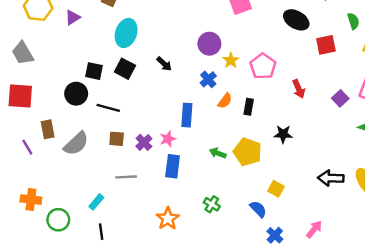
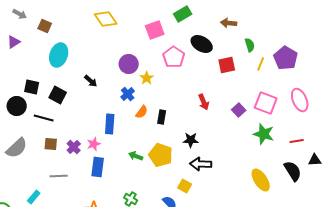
pink pentagon: (263, 66) -> (174, 57), moved
black square: (125, 69) -> (58, 95), moved
black arrow: (331, 178) -> (201, 164), moved

